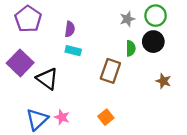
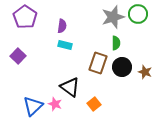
gray star: (127, 19) -> (113, 17), size x1.6
black circle: (153, 42) -> (122, 67), moved
purple square: (20, 63) -> (18, 56), size x0.7
black triangle: (47, 79) -> (70, 87), moved

